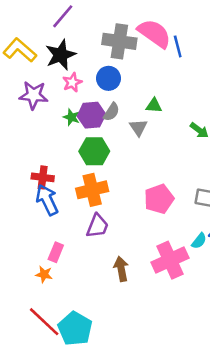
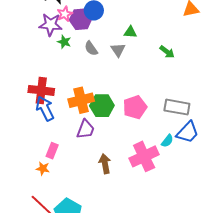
purple star: (34, 95) -> (51, 25), moved
gray semicircle: (111, 112) -> (91, 48), moved, turned 112
purple hexagon: (91, 115) -> (81, 19), moved
green hexagon: (94, 151) -> (102, 106), moved
red cross: (43, 177) -> (41, 90), size x1.4

